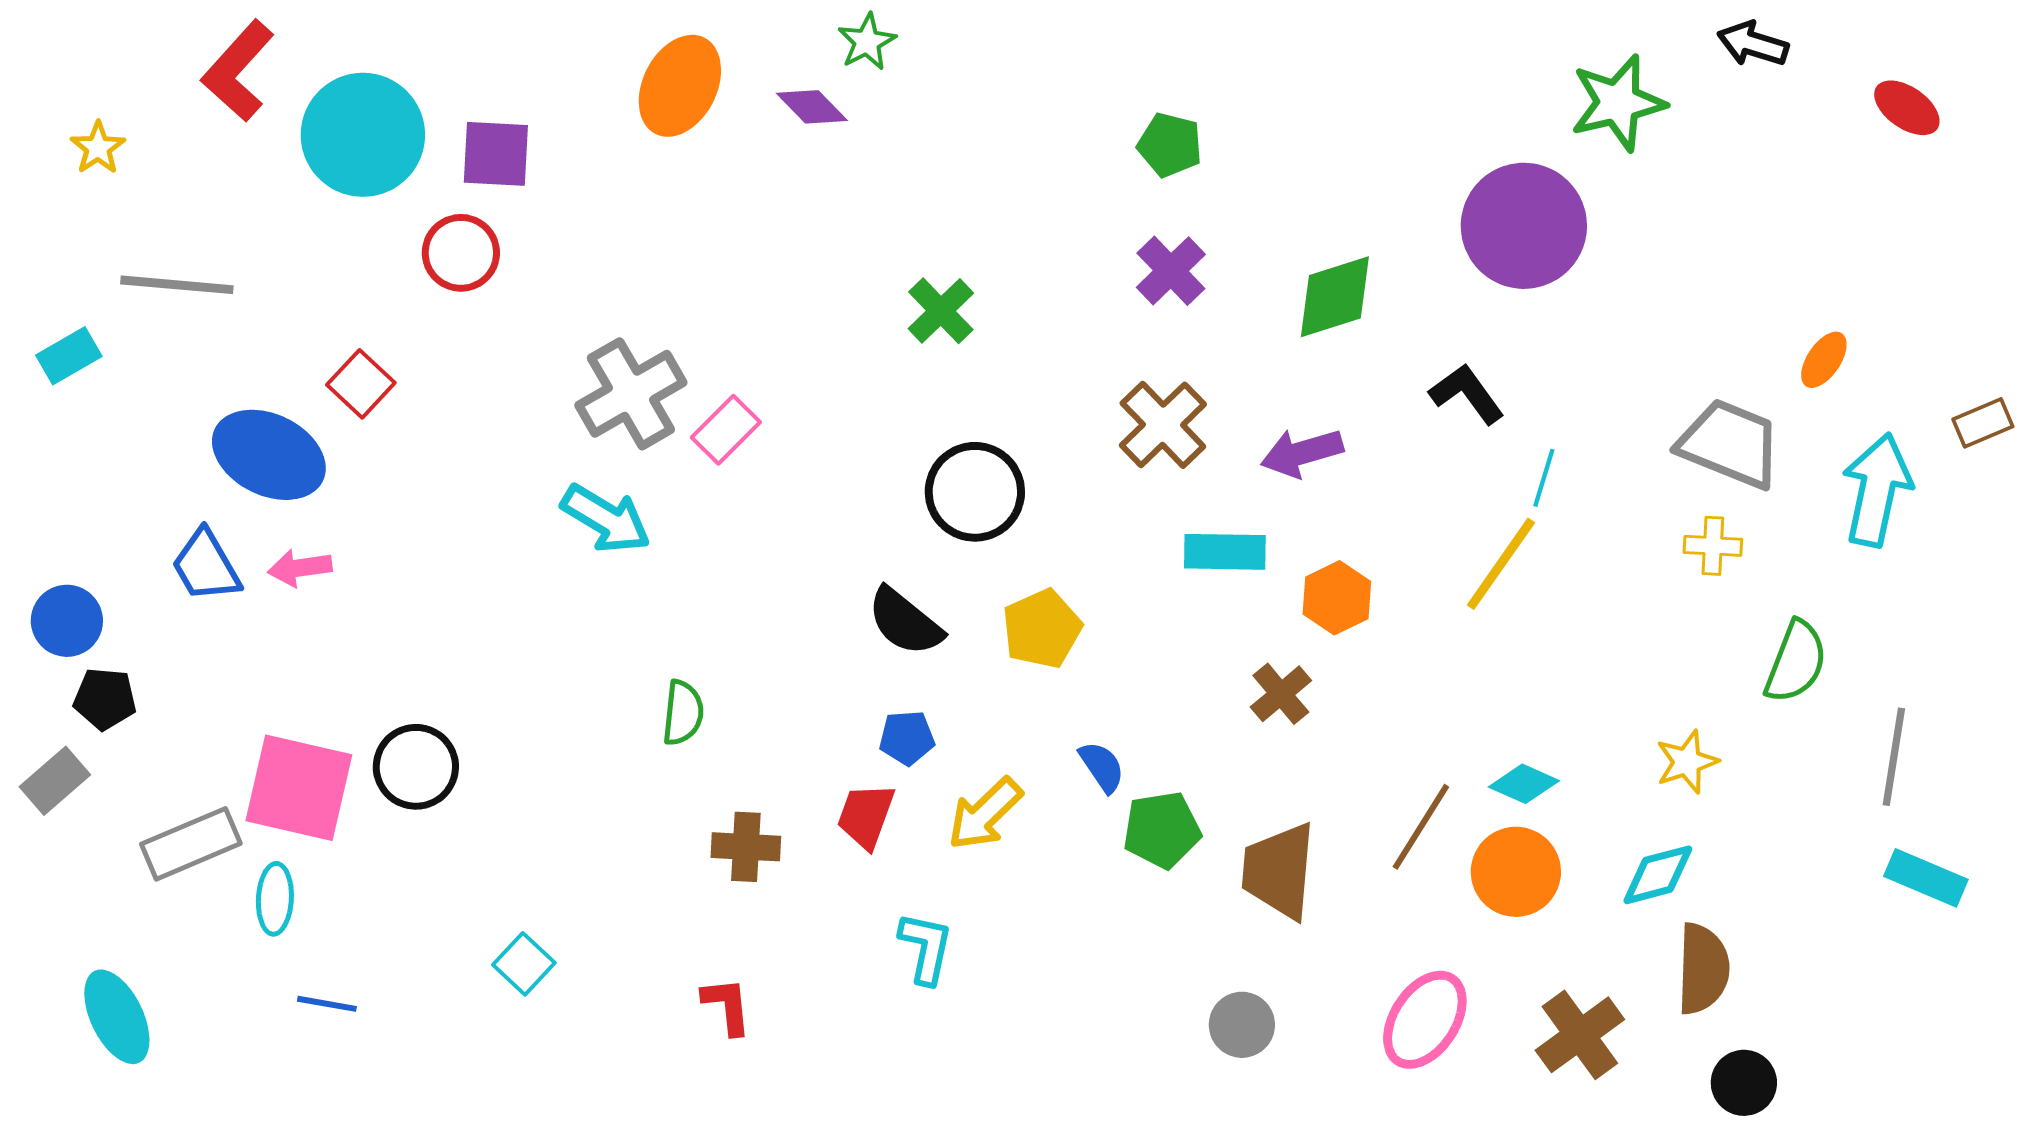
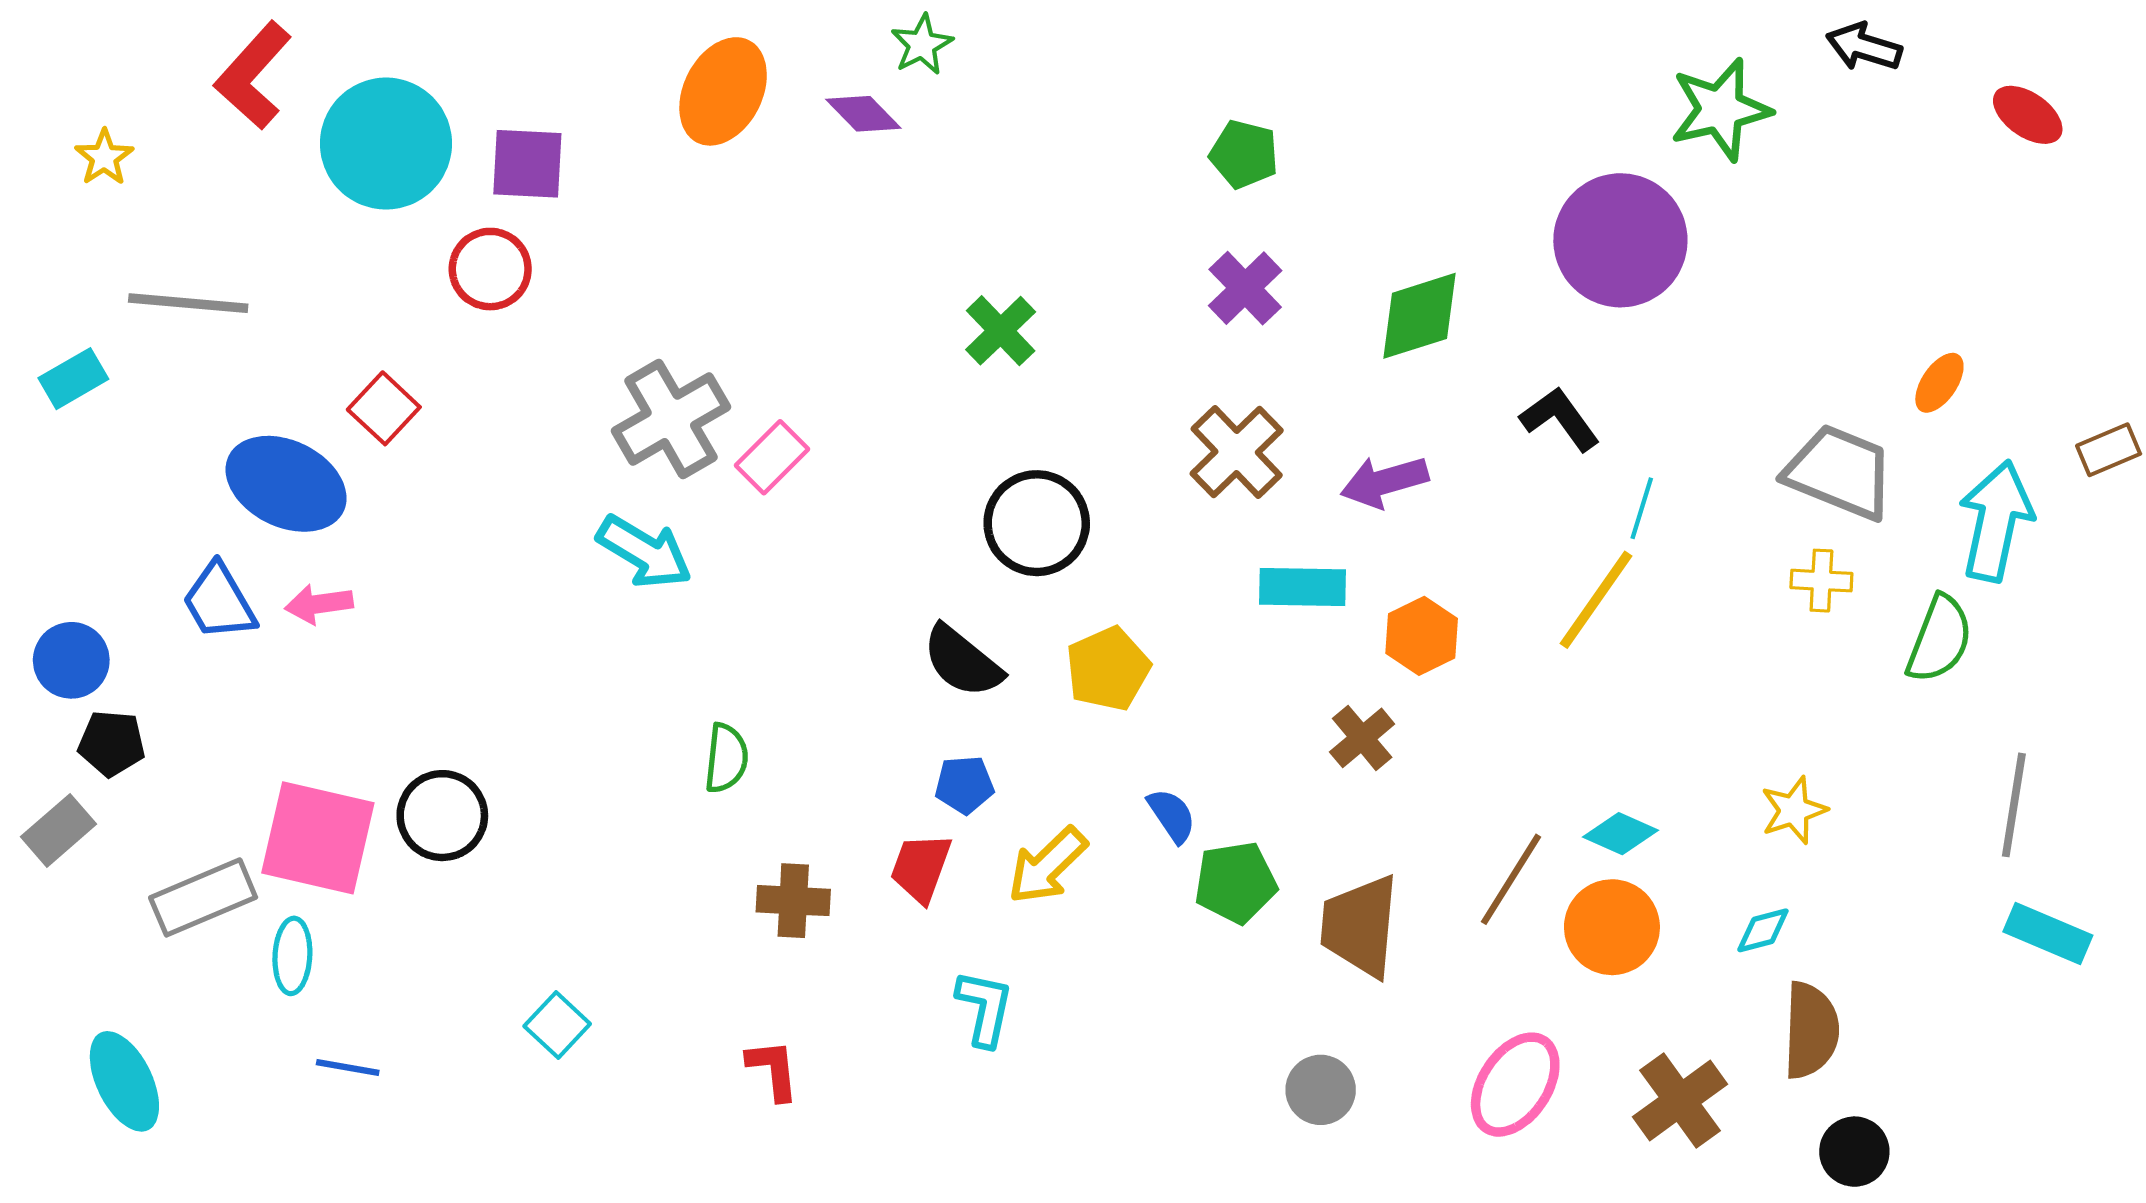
green semicircle: (1796, 662) -> (1939, 639), moved
cyan diamond: (1658, 875) -> (1763, 930), size x0.7

